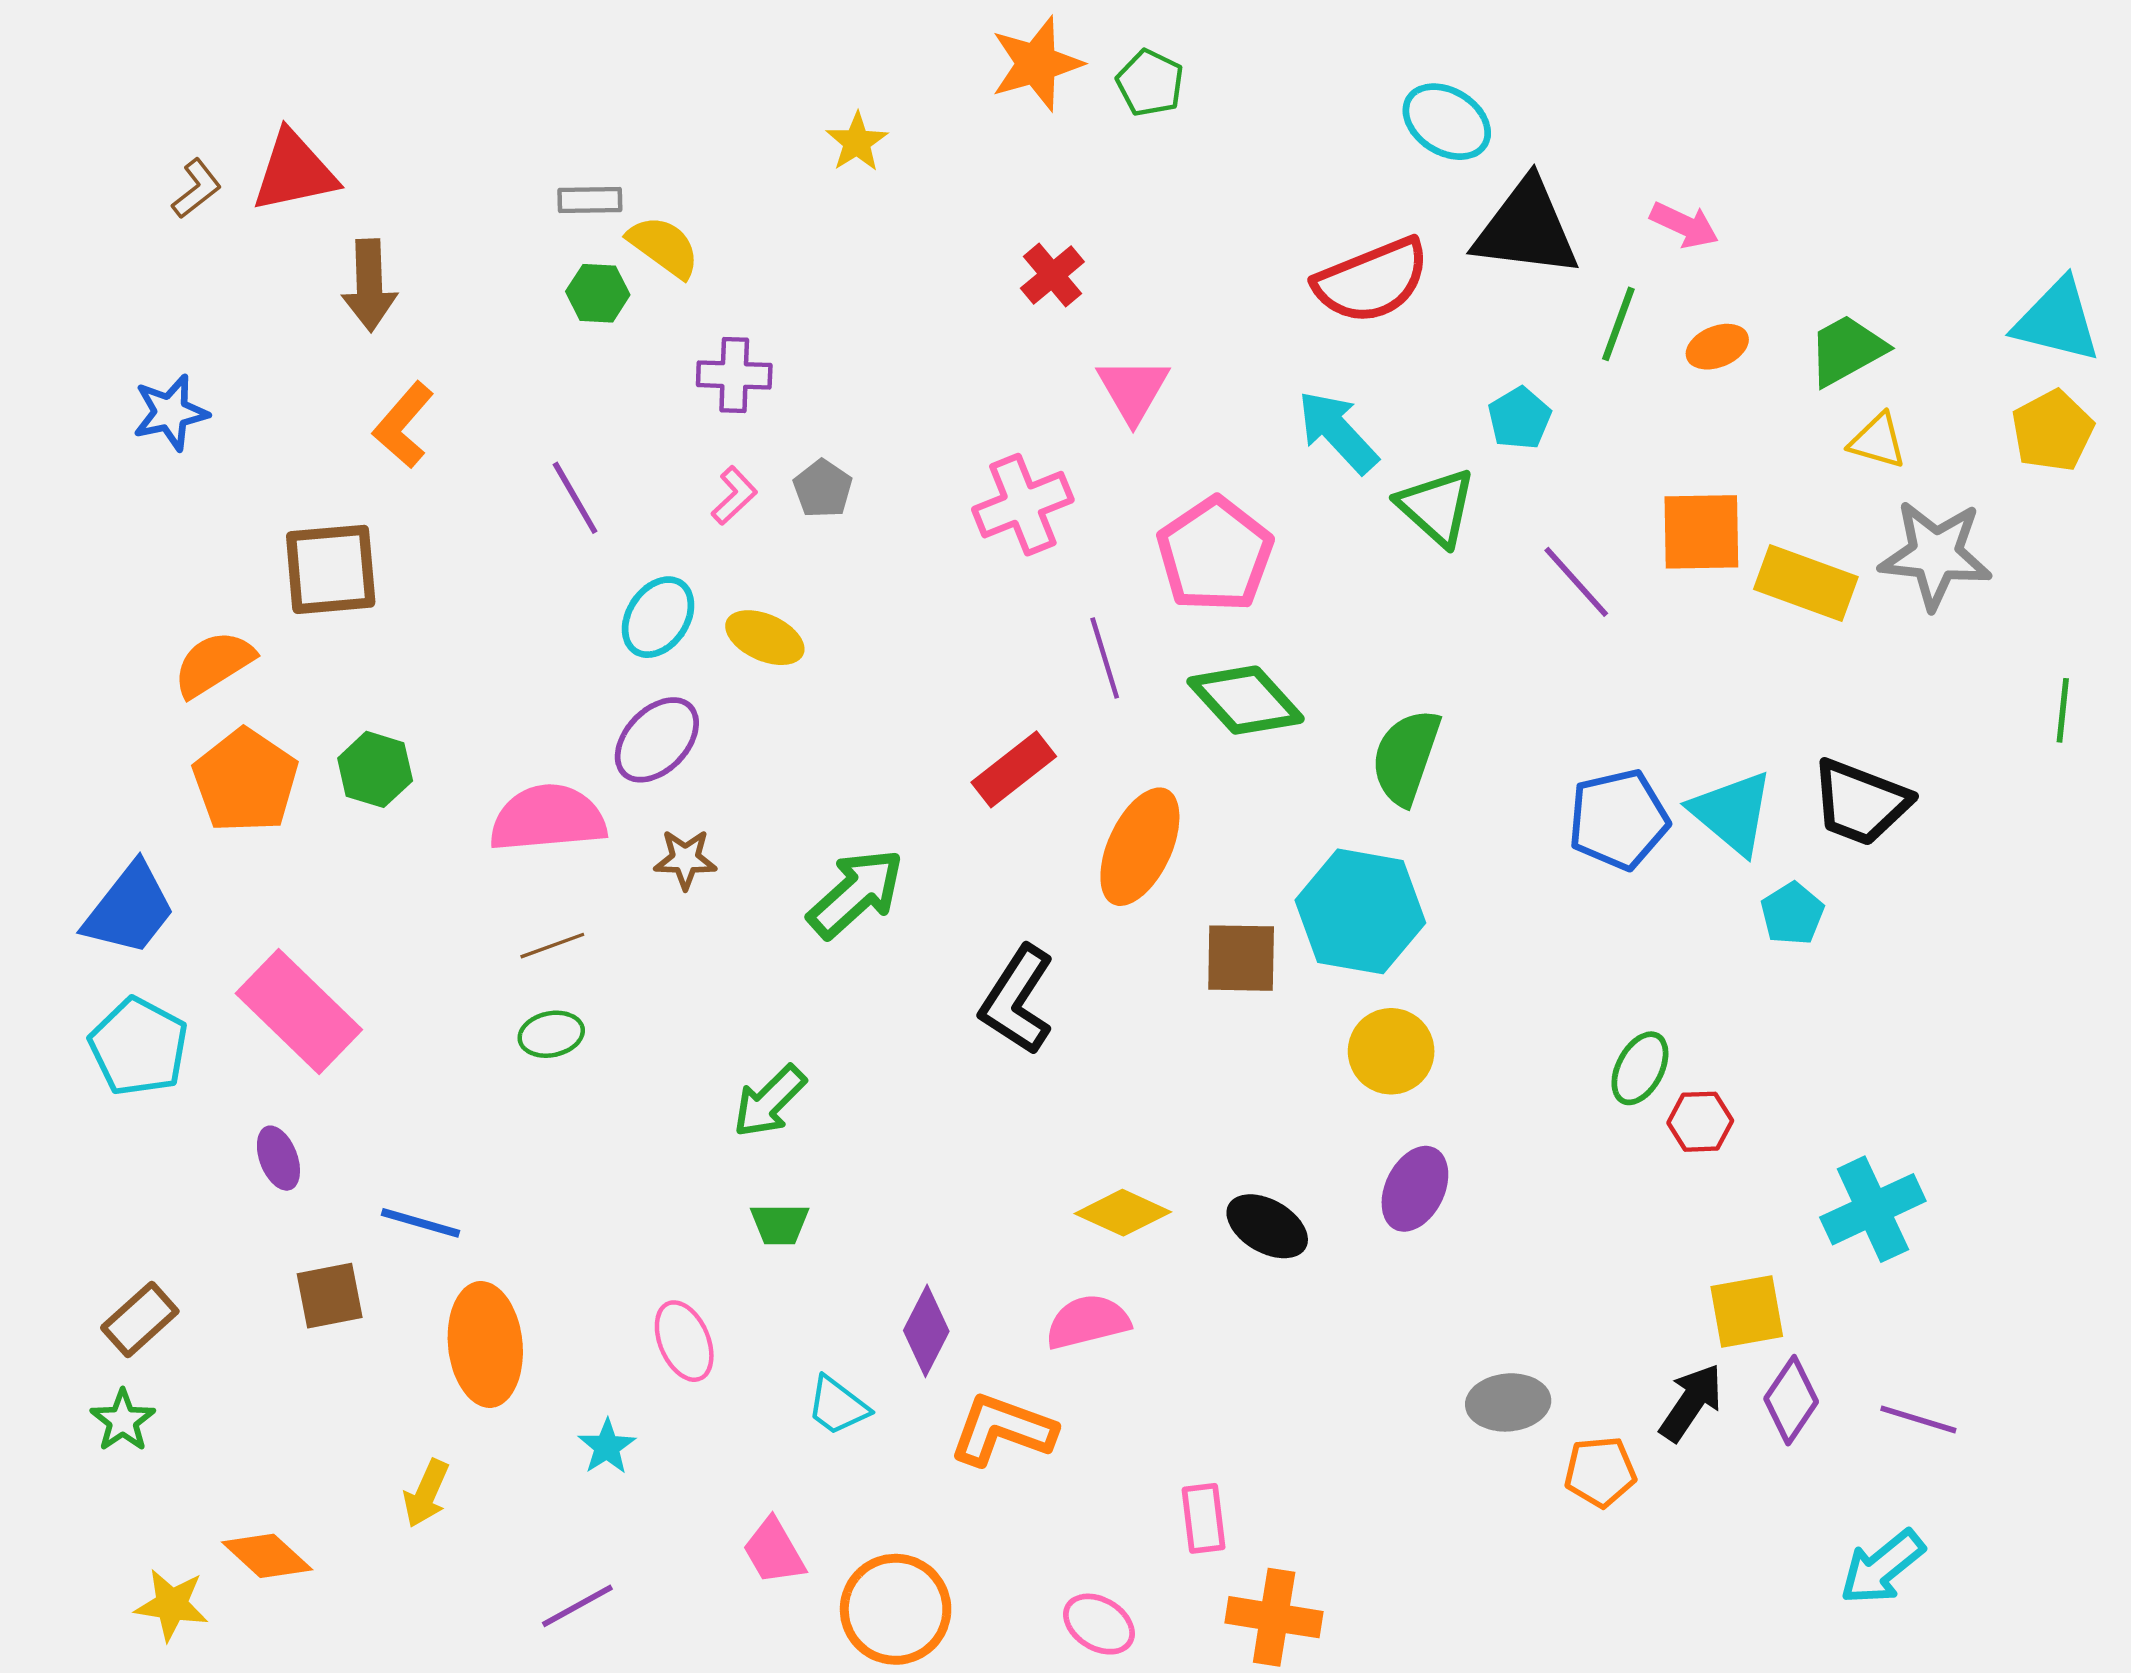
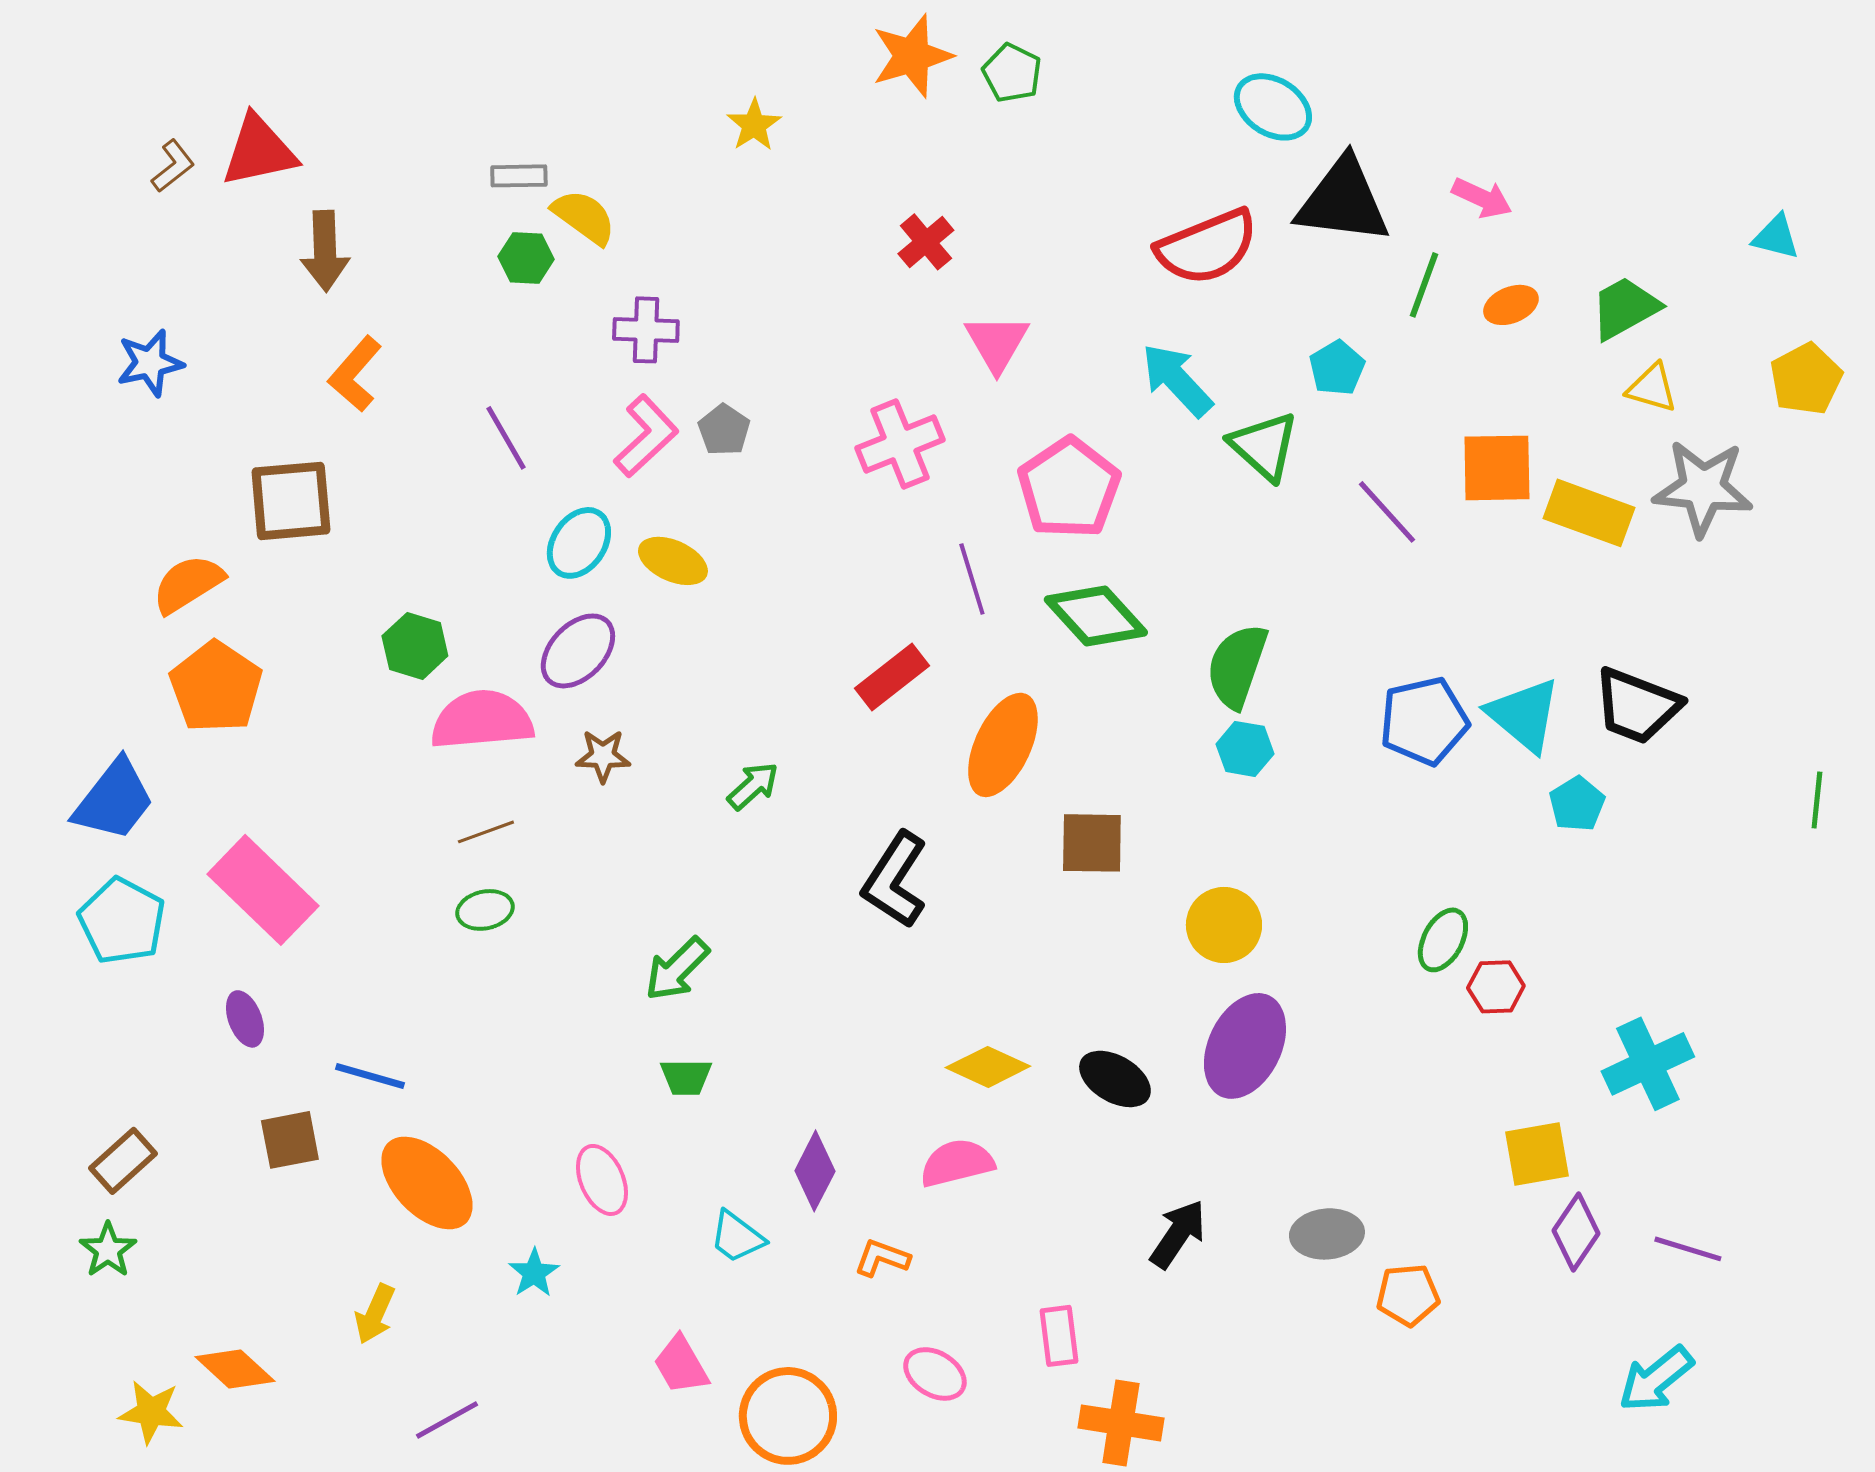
cyan triangle: (2057, 320) -> (1776, 237), moved, size x0.6
pink L-shape: (734, 496) -> (646, 436), size x1.6
green line: (2063, 710) -> (1817, 800), moved
green hexagon: (375, 769) -> (415, 646), moved
green arrow: (856, 893) -> (753, 786), size x0.6
cyan hexagon: (1360, 911) -> (1245, 749), moved, size x0.5
purple ellipse: (1415, 1189) -> (1245, 1046), size x1.4
orange ellipse: (485, 1344) -> (427, 1183), turned -38
black arrow: (1691, 1402) -> (1178, 1234), moved
orange L-shape: (1002, 1430) -> (882, 1258), size x0.6
purple line: (577, 1606) -> (447, 1420), moved
pink ellipse: (1099, 1624) -> (935, 1374), moved

